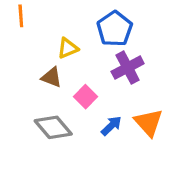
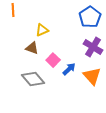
blue pentagon: (115, 29) -> (90, 17), moved
purple cross: (128, 68) -> (93, 47), moved, turned -30
blue arrow: (111, 126) -> (69, 69), moved

